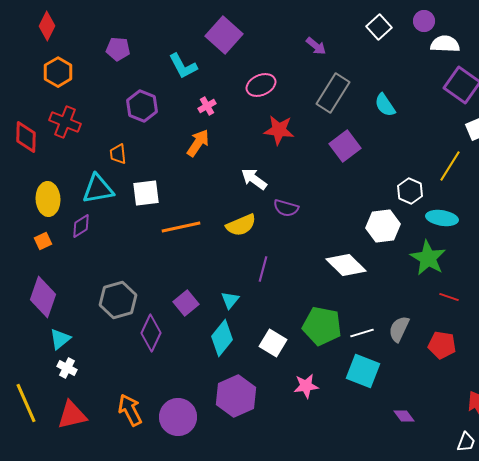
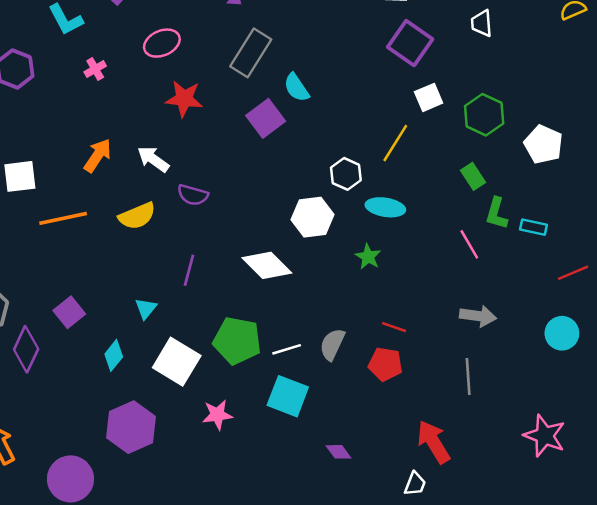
cyan semicircle: (385, 105) -> (296, 88), moved
orange arrow: (198, 143) -> (98, 155), moved
green star: (428, 258) -> (368, 257), size x0.6
purple line: (263, 269) -> (189, 270), moved
red line: (449, 297) -> (394, 327), moved
cyan triangle: (230, 300) -> (146, 309), moved
cyan diamond: (222, 338) -> (114, 355), size x0.7
white square: (273, 343) -> (177, 362), size x1.4
purple circle: (178, 417) -> (71, 479), moved

